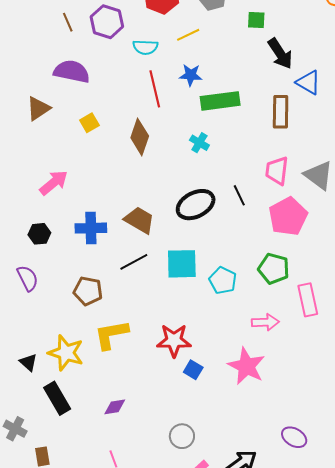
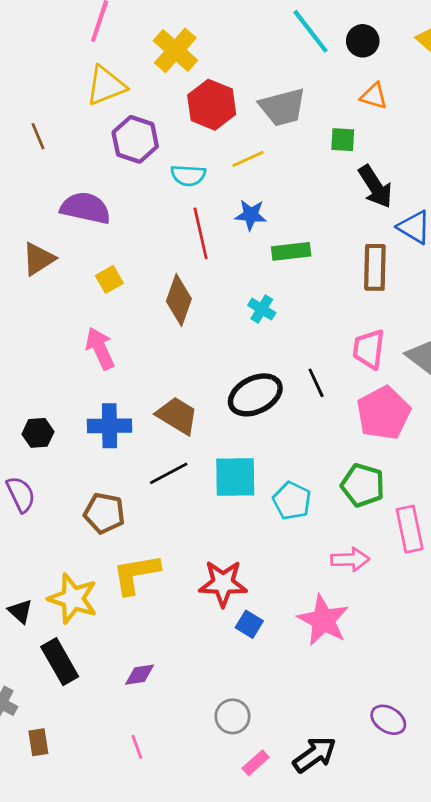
brown line: (68, 22) -> (38, 136), moved
green rectangle: (220, 101) -> (291, 251), size x0.7
pink arrow: (54, 183) -> (100, 348), moved, turned -76

